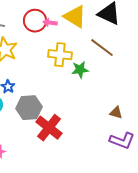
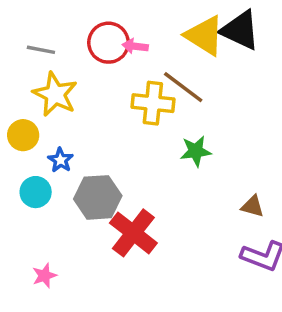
yellow triangle: (75, 17) -> (204, 36), moved
brown line: (102, 48) -> (183, 87), moved
green star: (80, 70) -> (196, 151), moved

